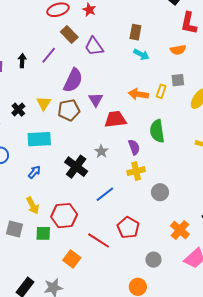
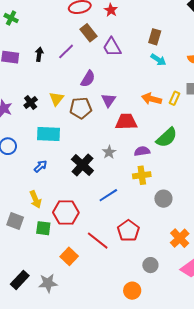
purple semicircle: (73, 80) -> (88, 79), size x0.7
green semicircle: (157, 131) -> (167, 137), turned -130
purple semicircle: (134, 147) -> (142, 151), turned -84

